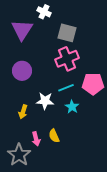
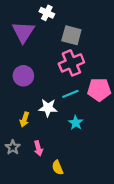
cyan star: (72, 107) -> (76, 123), moved
yellow semicircle: (54, 136) -> (58, 168), moved
gray star: (19, 155) -> (13, 147), moved, size x0.6

